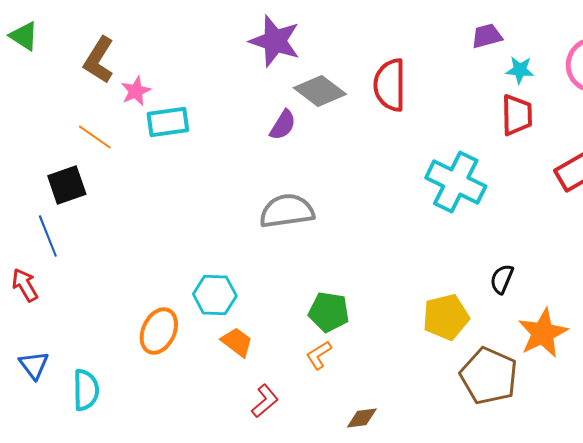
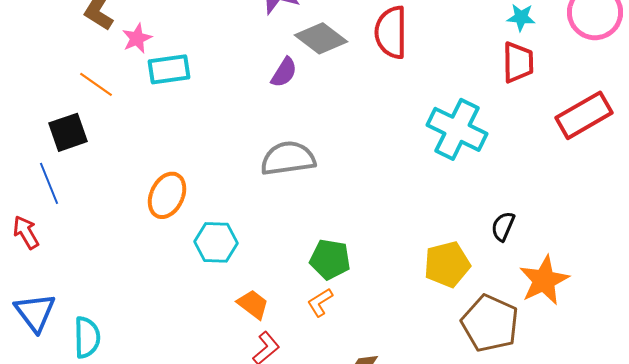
orange ellipse: (159, 331) -> (167, 195), moved
orange trapezoid: (237, 342) -> (253, 304), moved
blue triangle: (34, 365) -> (35, 312), size x1.4

